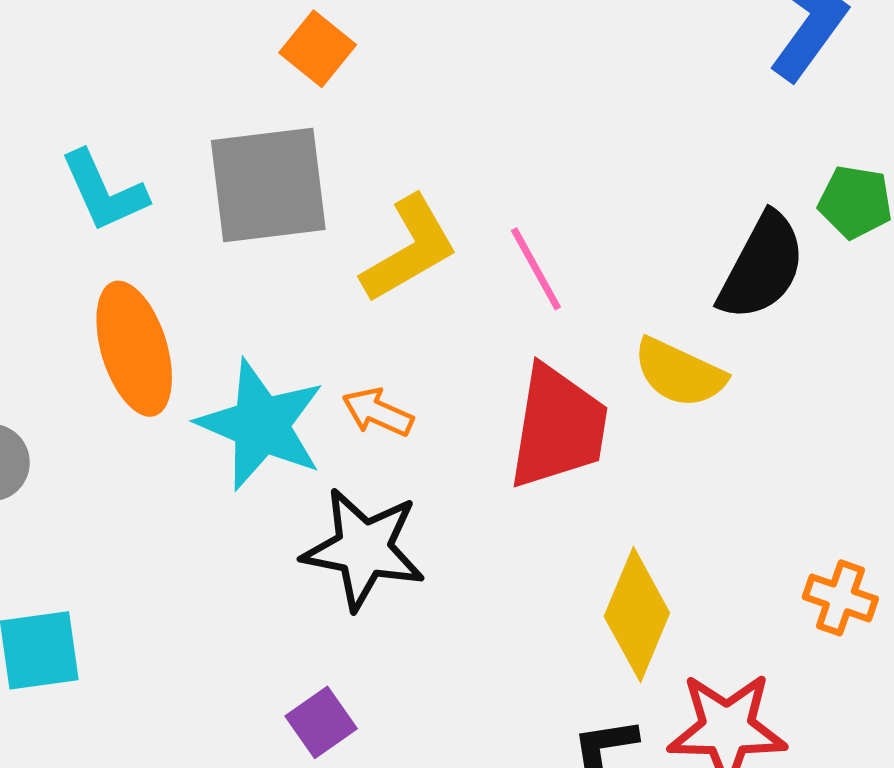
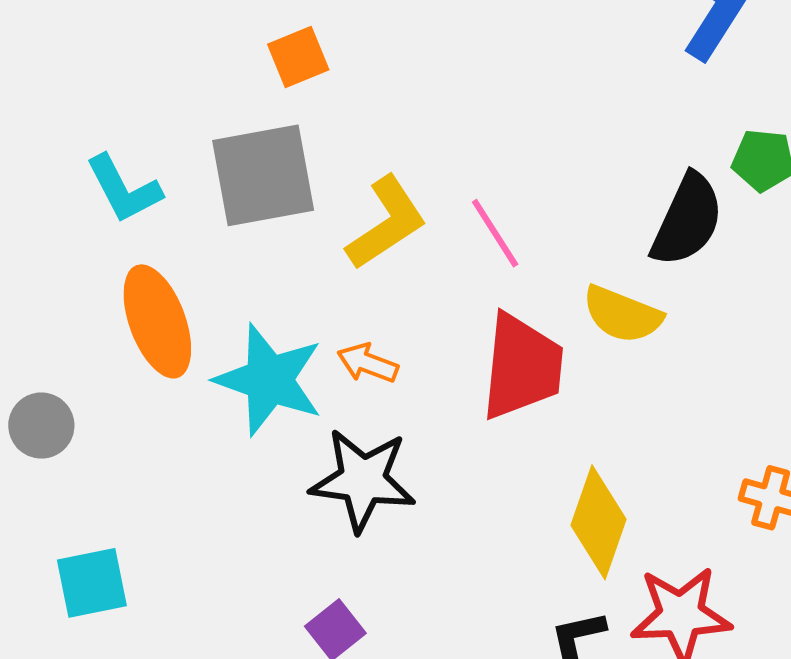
orange square: (318, 49) -> (298, 57), turned 32

